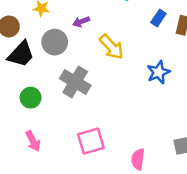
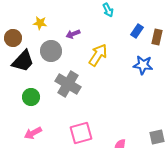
yellow arrow: (111, 47) -> (98, 55), turned -105
blue star: (158, 72) -> (143, 65), moved, turned 30
pink arrow: (33, 141) -> (33, 133), turned 90

